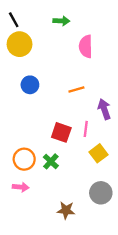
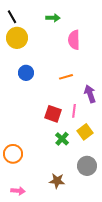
orange circle: (24, 159) -> (13, 154), moved
green cross: (51, 161) -> (62, 139), moved
pink arrow: (21, 187) -> (18, 191), moved

